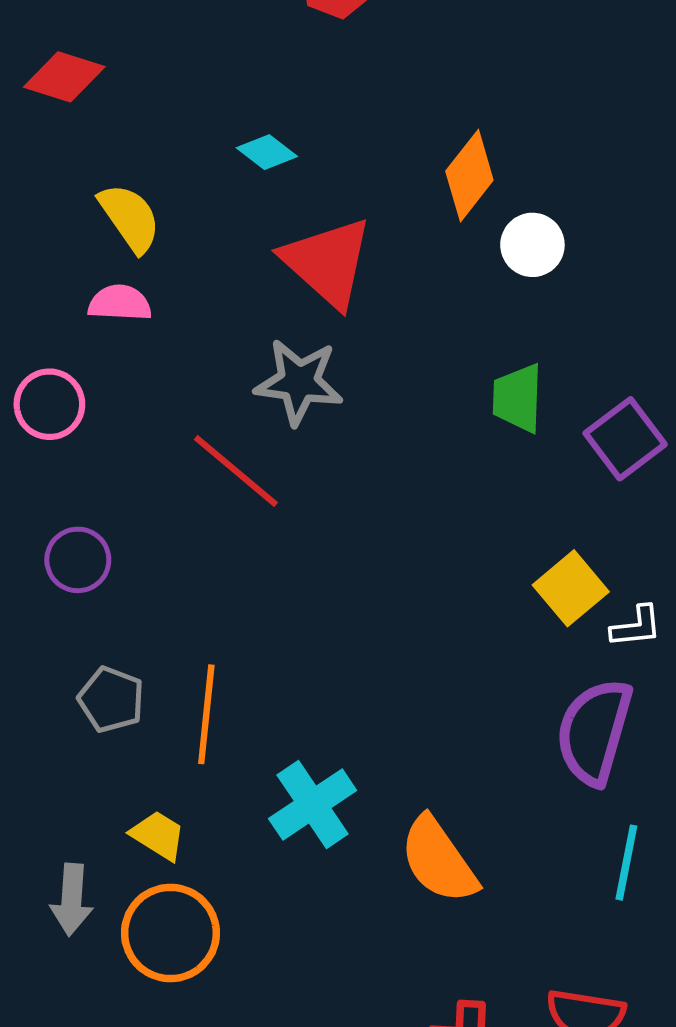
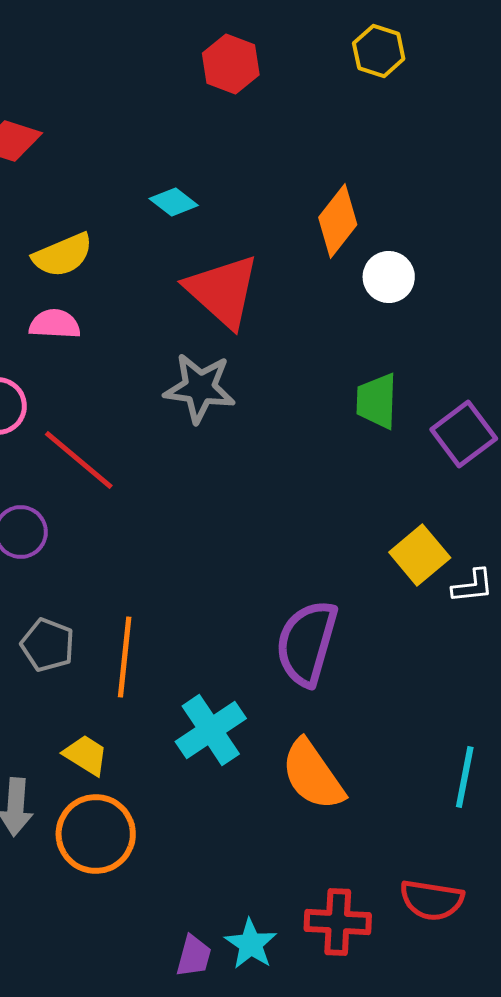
yellow semicircle: (130, 218) -> (63, 255), turned 102
red line: (236, 471) -> (79, 460), moved
purple semicircle: (594, 732) -> (307, 643), moved

